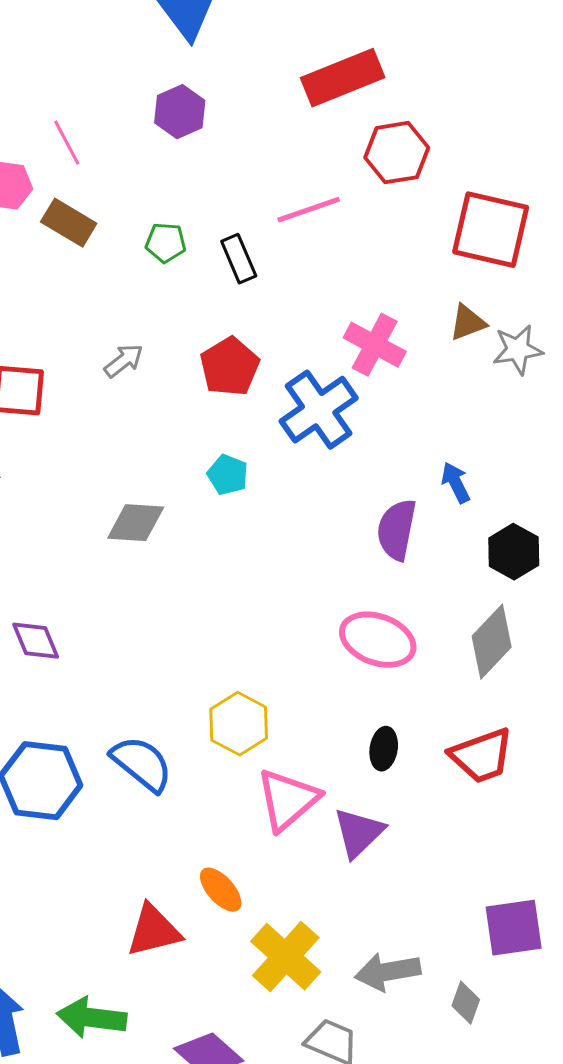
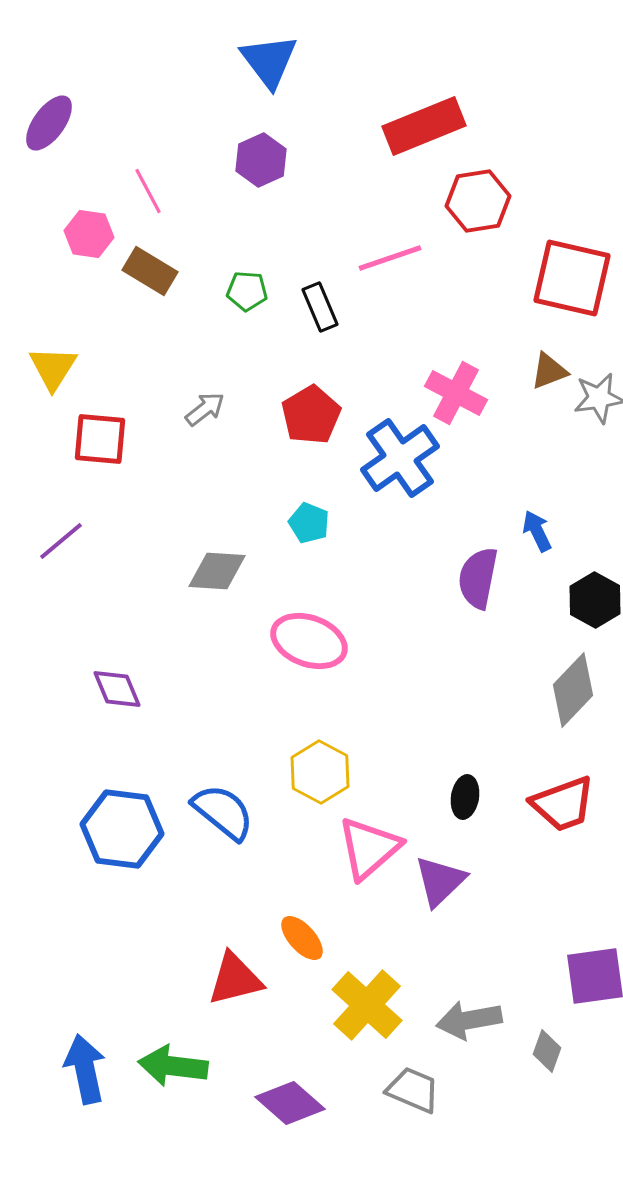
pink ellipse: (378, 640) -> (309, 641), moved

